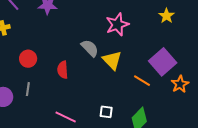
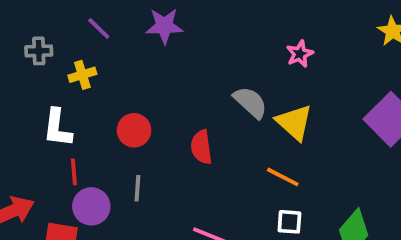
pink star: (117, 24) -> (300, 54), size x0.6
orange line: (142, 81) -> (283, 177), moved

